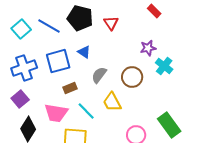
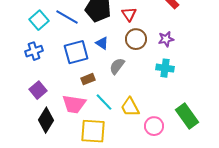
cyan cross: (164, 66) -> (165, 68), moved, turned -30
blue cross: (24, 68) -> (34, 51), moved, size x0.7
brown circle: (132, 77) -> (136, 39), moved
yellow trapezoid: (112, 102) -> (130, 107), moved

